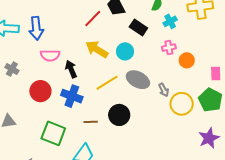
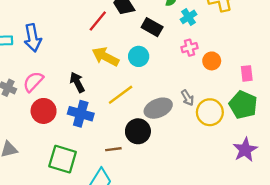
pink semicircle: (50, 55) -> (33, 82), moved, turned 138
gray ellipse: (138, 80) -> (158, 108), moved, turned -45
brown line: (91, 122) -> (113, 149), moved

